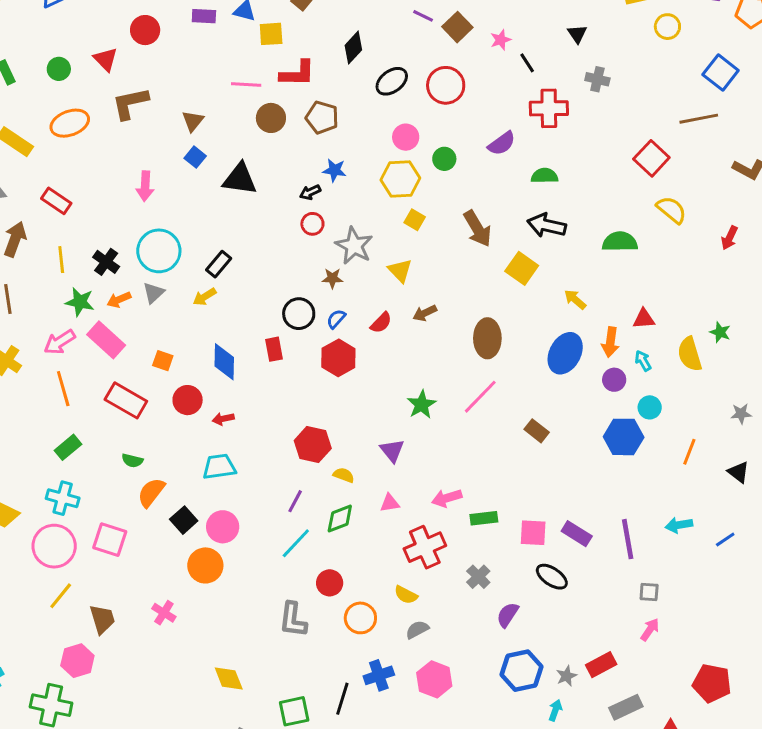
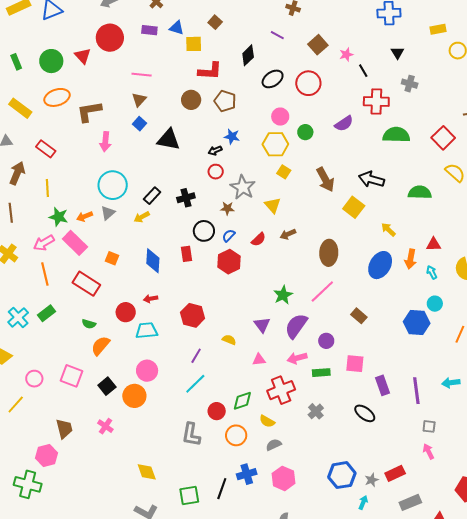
purple line: (423, 16) -> (277, 35), moved
red circle: (145, 30) -> (110, 38), size x1.4
green circle: (59, 69) -> (51, 61), size x1.5
pink line: (246, 84) -> (142, 75), moved
brown L-shape: (130, 103) -> (89, 111), moved
green semicircle: (545, 176) -> (396, 135), moved, size x1.5
black cross: (106, 262) -> (186, 198), moved, turned 36
purple circle: (614, 380) -> (326, 341), moved
red circle: (188, 400) -> (126, 312), moved
red hexagon: (313, 444) -> (193, 315), moved
cyan cross: (63, 498) -> (18, 317), moved, turned 30
green diamond: (340, 519) -> (242, 401), moved
black square: (184, 520) -> (107, 386), moved
pink square: (533, 533) -> (355, 364), moved
purple rectangle: (577, 534) -> (383, 385), turned 36
pink circle: (54, 546) -> (34, 379), size x0.6
yellow line: (61, 596) -> (16, 404), moved
purple semicircle: (508, 615) -> (296, 326), moved, size x1.5
pink arrow: (650, 630) -> (429, 451), turned -63

